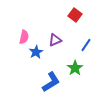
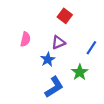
red square: (75, 15) -> (65, 16), moved
blue star: (36, 52) -> (48, 59), moved

